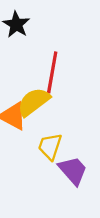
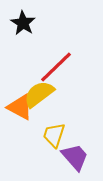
red line: (52, 72) -> (56, 67), turned 36

